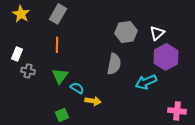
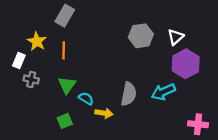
yellow star: (21, 14) -> (37, 41), moved
gray semicircle: (114, 64) -> (129, 94), moved
green square: (62, 115) -> (65, 121), moved

